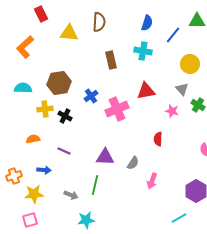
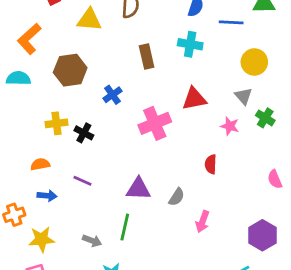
blue line: (173, 35) -> (231, 22), turned 54
brown hexagon: (59, 83) -> (70, 70), moved
cyan semicircle: (23, 88) -> (18, 78), moved
blue cross: (91, 96) -> (112, 95), moved
blue arrow: (44, 170) -> (47, 196), moved

